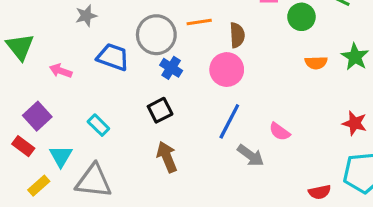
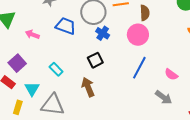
gray arrow: (251, 155) -> (164, 97), moved
brown arrow: (167, 157) -> (88, 87), moved
yellow rectangle: (39, 186) -> (18, 107), turned -32

